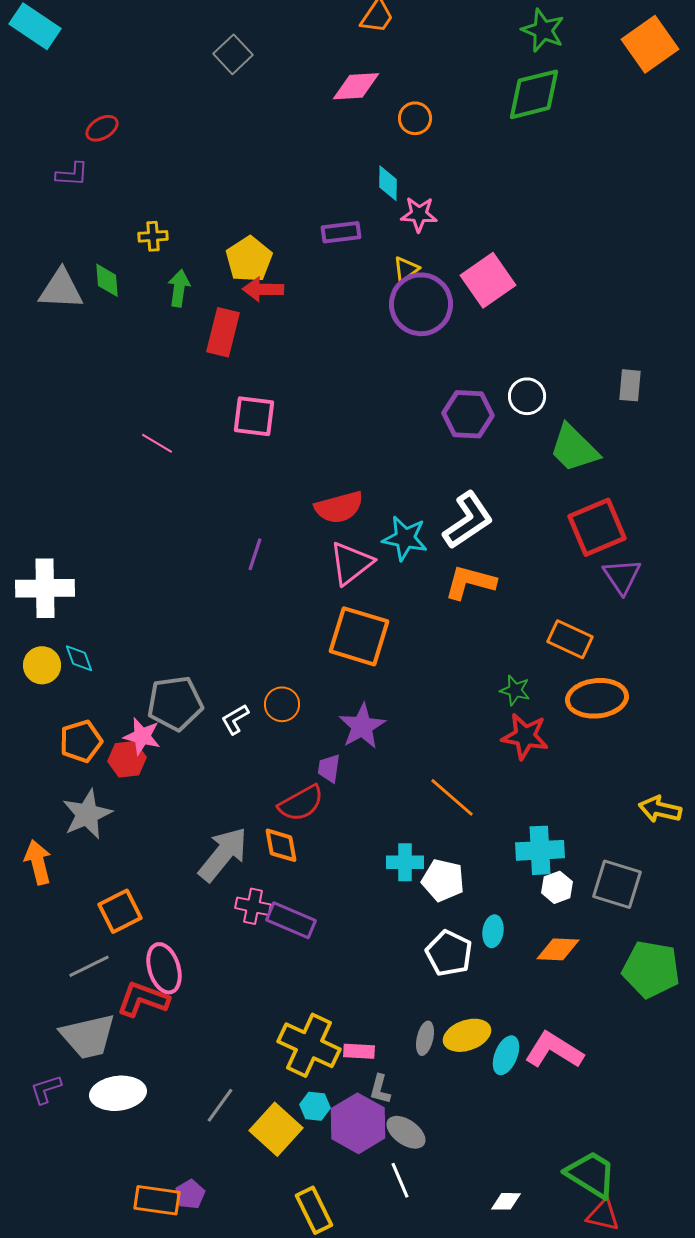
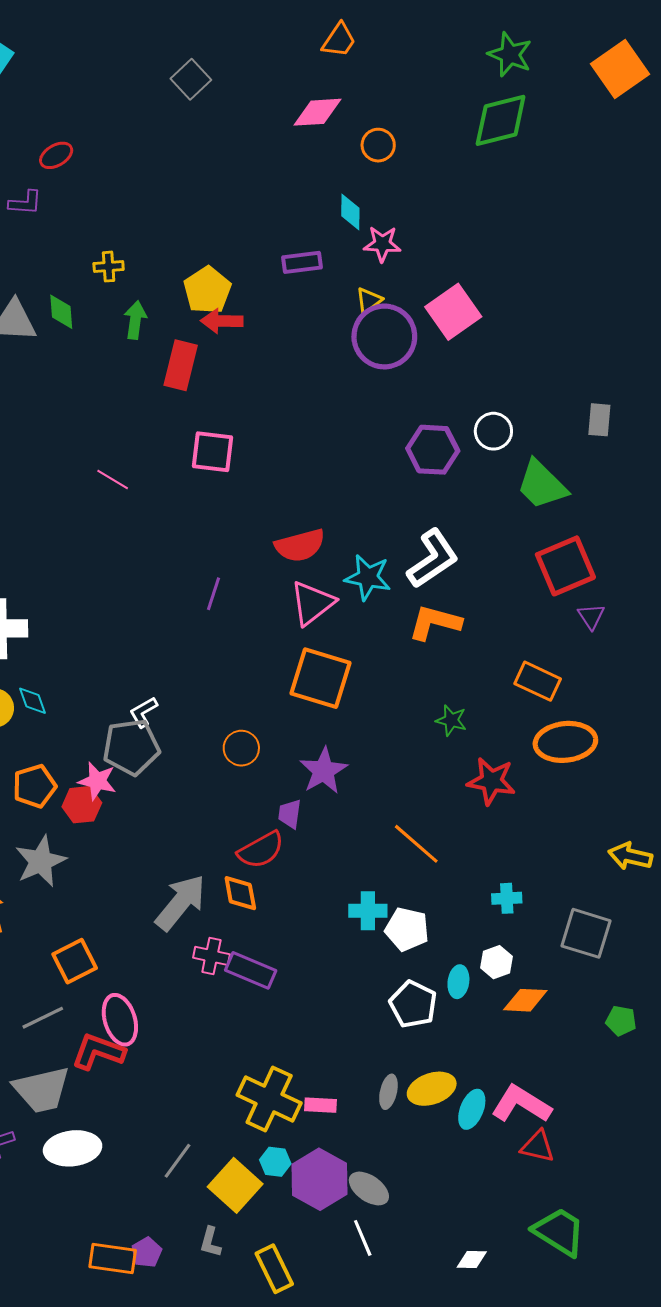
purple triangle: (622, 576) -> (591, 616), size x0.7
green star: (515, 690) -> (451, 720), moved
white L-shape: (235, 719) -> (144, 712), moved
cyan cross: (540, 850) -> (507, 898), size x0.6
white hexagon: (557, 887) -> (496, 962), moved
green pentagon: (651, 969) -> (621, 1021), size x0.5
gray L-shape: (380, 1089) -> (210, 1242), moved
red triangle: (603, 1215) -> (538, 1146), moved

